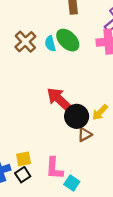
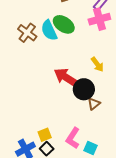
cyan semicircle: (50, 44) -> (49, 30), size x1.5
yellow arrow: (100, 112) -> (97, 64), moved, turned -70
pink L-shape: (54, 168) -> (73, 138), turned 40

